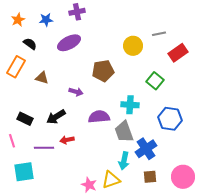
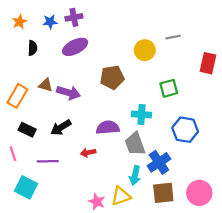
purple cross: (77, 12) -> (74, 17), moved
black semicircle: (30, 44) -> (33, 48), turned 56
red rectangle: (178, 53) -> (208, 63), moved, turned -42
orange rectangle: (16, 67) -> (17, 96), moved
green square: (155, 81) -> (169, 88), turned 36
purple arrow: (76, 92) -> (69, 93), moved, size x1.5
red arrow: (67, 140) -> (88, 153), moved
cyan square: (24, 172) -> (26, 187), turned 35
brown square: (150, 177) -> (163, 193), size x1.5

